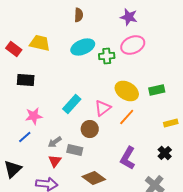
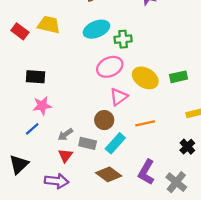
pink ellipse: (133, 45) -> (110, 67), moved
black rectangle: (26, 80) -> (35, 77), moved
cyan rectangle: (72, 104) -> (115, 143), moved
orange line: (127, 117) -> (145, 123), moved, turned 36
purple L-shape: (128, 158) -> (146, 172), moved

